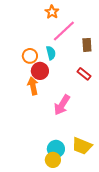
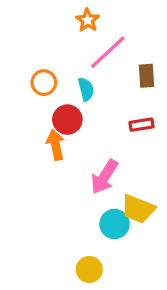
orange circle: (30, 56) -> (44, 83), moved
red rectangle: (84, 74) -> (141, 125), turned -48
yellow trapezoid: (82, 146) -> (138, 209), moved
cyan circle: (56, 149) -> (115, 224), moved

